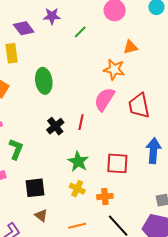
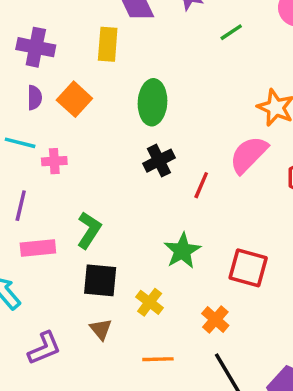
black cross: (55, 126) -> (159, 161), moved
green L-shape: (16, 149) -> (89, 230), moved
yellow cross: (77, 189) -> (150, 302), moved
orange cross: (105, 197) -> (215, 319), turned 35

